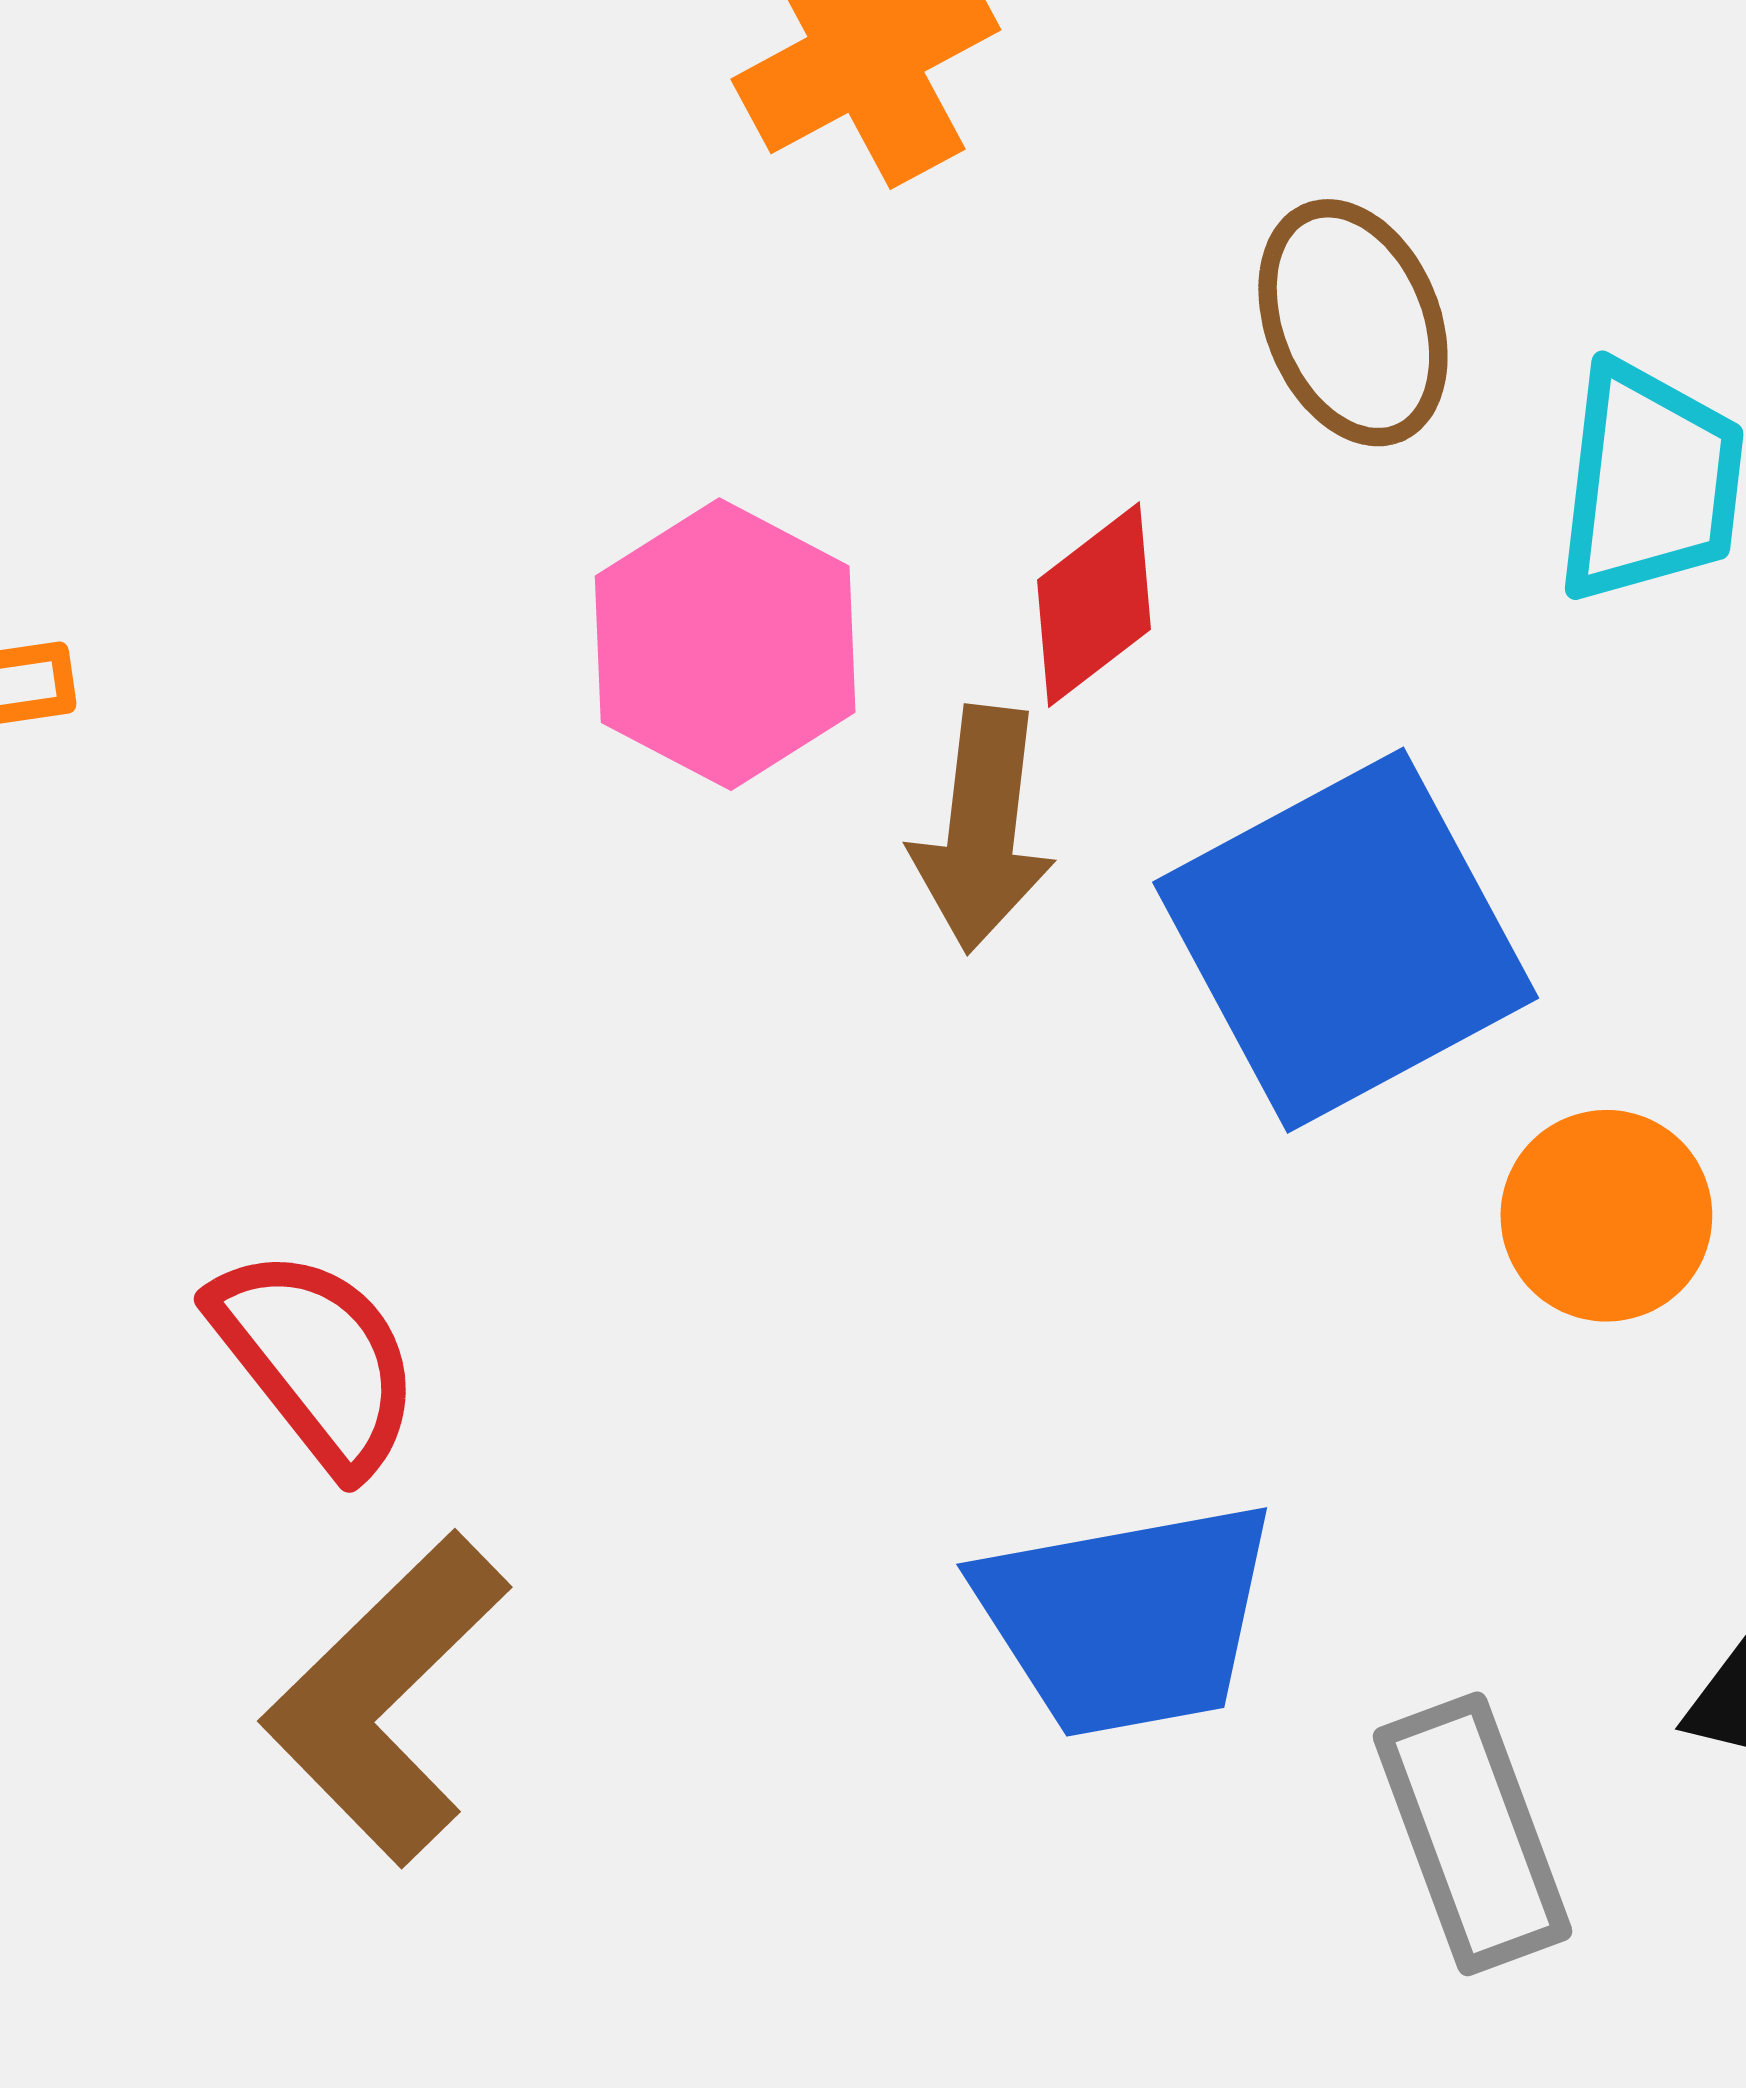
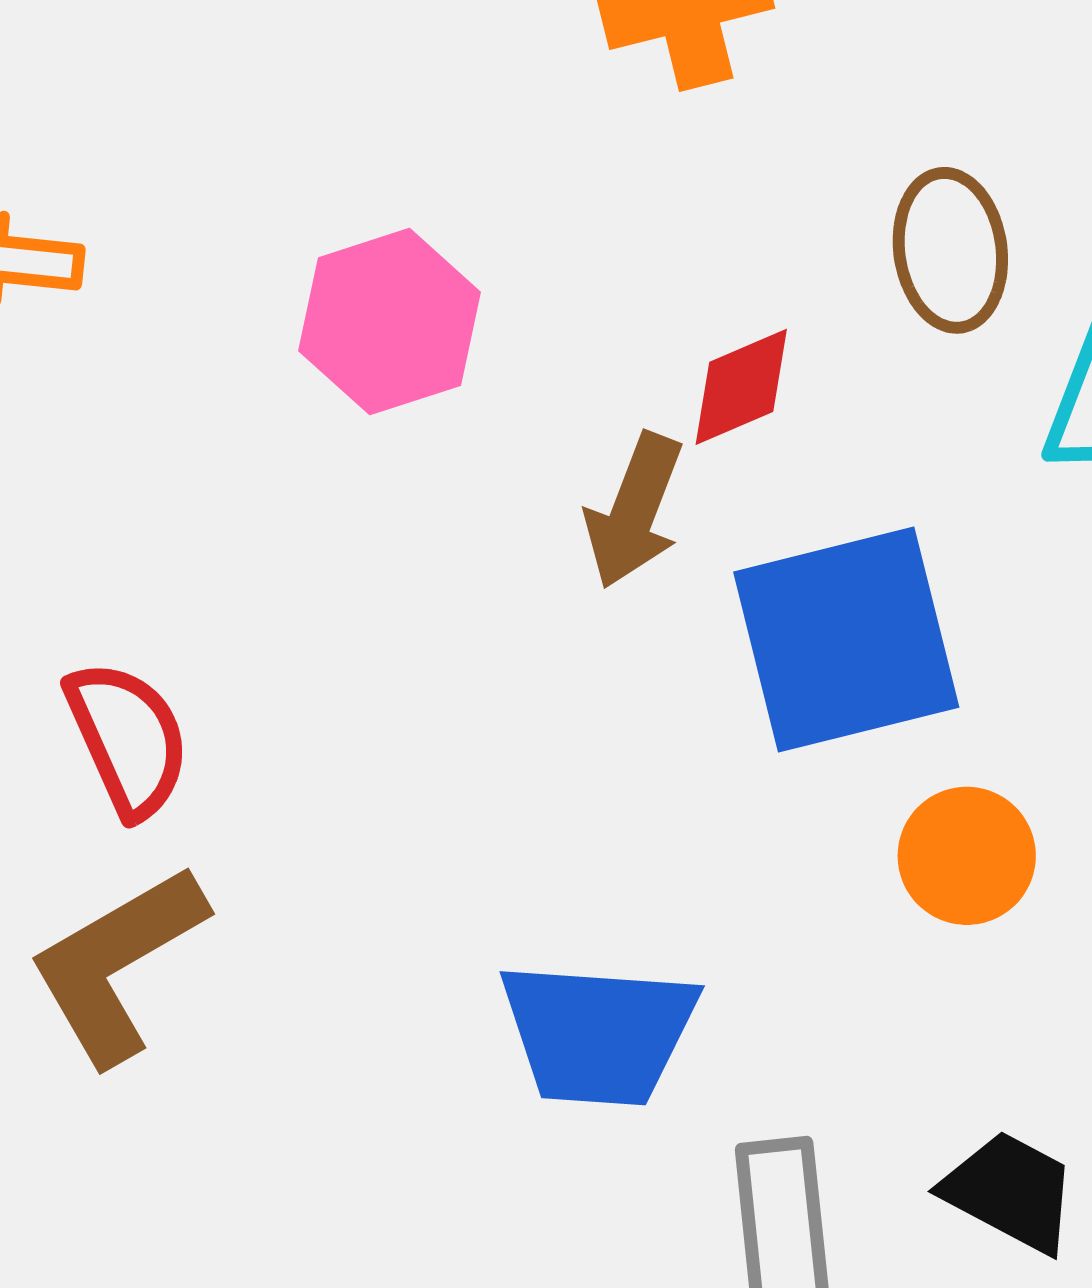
pink hexagon: (725, 644) -> (390, 322), moved

